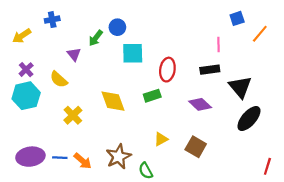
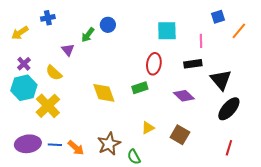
cyan square: (133, 53) -> (167, 31), moved
yellow cross: (73, 115) -> (48, 106), moved, size x1.4
red line: (267, 166) -> (229, 148), moved

